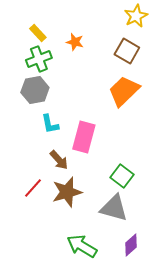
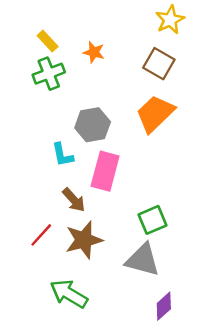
gray hexagon: (35, 90) -> (93, 125), moved
green square: (122, 176) -> (153, 220), turned 30
green arrow: (82, 246) -> (69, 294), moved

